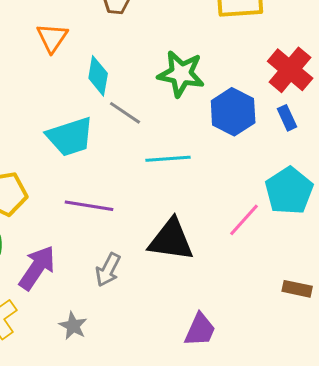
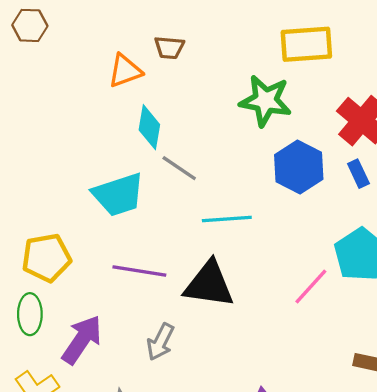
orange triangle: (52, 38) -> (125, 71), moved, turned 36
green star: (181, 74) -> (266, 101), moved
black triangle: (171, 240) -> (209, 284), moved

